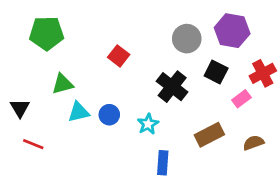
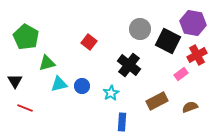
purple hexagon: (232, 31) -> (193, 23), moved
green pentagon: (47, 33) -> (26, 37), moved, turned 30
black square: (216, 72) -> (168, 41), moved, size x1.4

